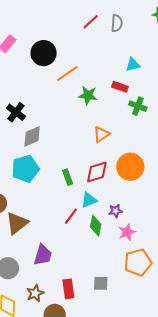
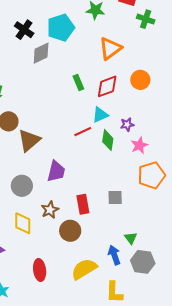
orange triangle: (101, 134) -> (110, 49), size x1.4
orange circle: (130, 167) -> (140, 80), size x0.7
cyan pentagon: (25, 169) -> (61, 28), moved
green rectangle: (68, 177) -> (78, 82), moved
red line: (71, 216) -> (83, 132), turned 30

